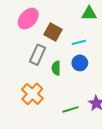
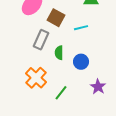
blue circle: (80, 63) -> (81, 62), moved
green line: (71, 109) -> (61, 93), moved, turned -35

